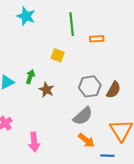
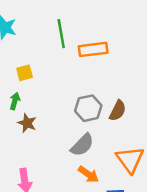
orange rectangle: (97, 39) -> (93, 49), size x1.6
yellow square: (58, 55) -> (25, 73), moved, turned -32
brown star: (46, 90) -> (27, 123), moved

